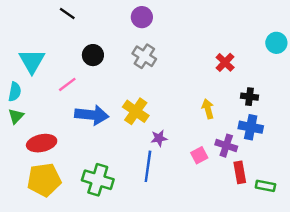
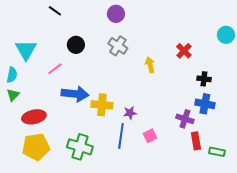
yellow arrow: (208, 109) -> (150, 65), moved
yellow cross: (136, 111) -> (102, 105), moved, turned -30
pink square: (199, 155) -> (150, 136), moved

